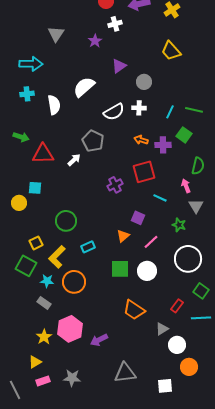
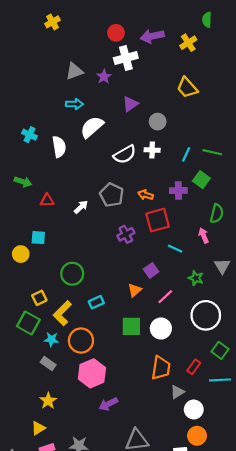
white cross: (115, 24) -> (126, 58), size x1.5
gray triangle: (56, 34) -> (74, 71), moved, turned 36
cyan arrow: (31, 64) -> (74, 104), moved, size x0.7
cyan cross: (27, 94) -> (29, 135), turned 32
orange arrow: (141, 140) -> (146, 195), moved
gray pentagon: (93, 141) -> (112, 195), moved
red triangle: (43, 154) -> (47, 200), size x0.6
gray triangle: (196, 206) -> (222, 266), moved
purple square: (138, 218) -> (151, 270), turned 32
orange trapezoid: (134, 310) -> (161, 368), moved, turned -115
pink hexagon: (70, 329) -> (92, 373), moved
orange circle: (189, 367) -> (197, 436), moved

